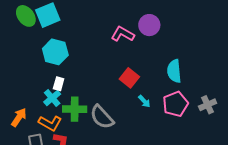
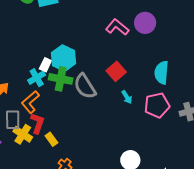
cyan hexagon: (55, 52) -> (64, 58), moved
green cross: (75, 109) -> (61, 79), moved
gray semicircle: (102, 117) -> (85, 86), moved
orange L-shape: (50, 123) -> (30, 102), turned 100

